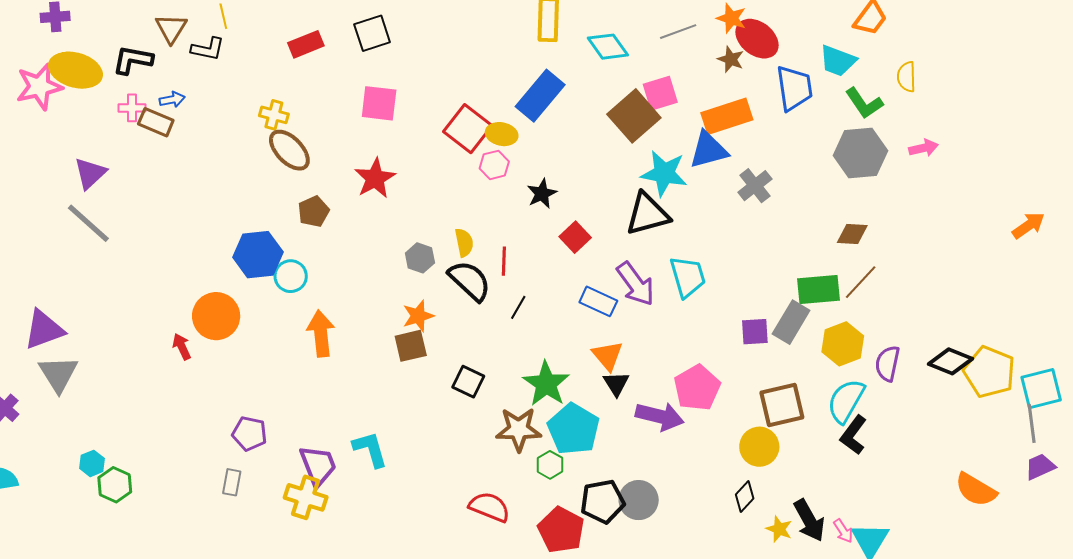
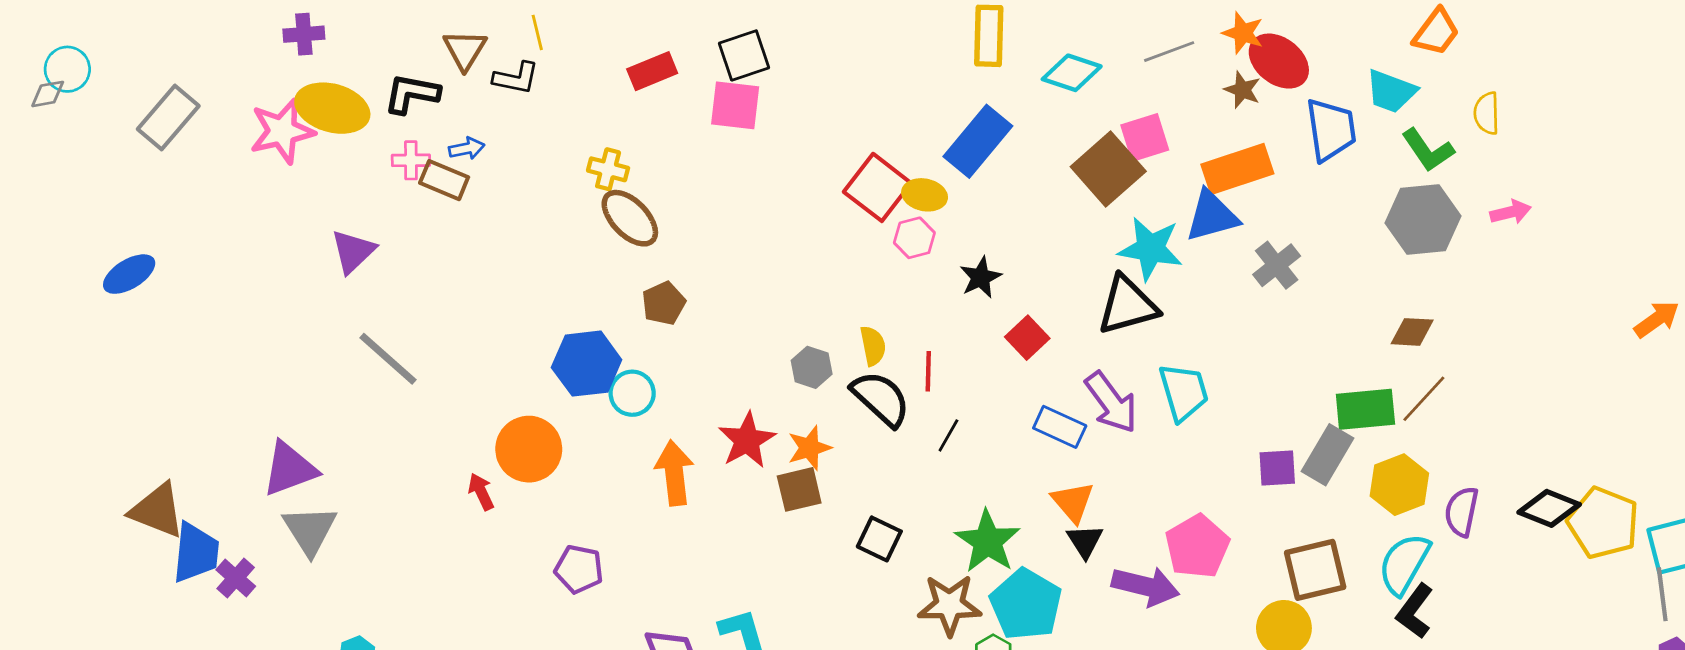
cyan diamond: (608, 47) -> (1072, 73), turned -36
pink square: (379, 103) -> (735, 105), moved
red star: (375, 178) -> (747, 440), moved
gray line: (88, 223) -> (388, 359), moved
purple pentagon: (249, 434) -> (579, 569), moved

